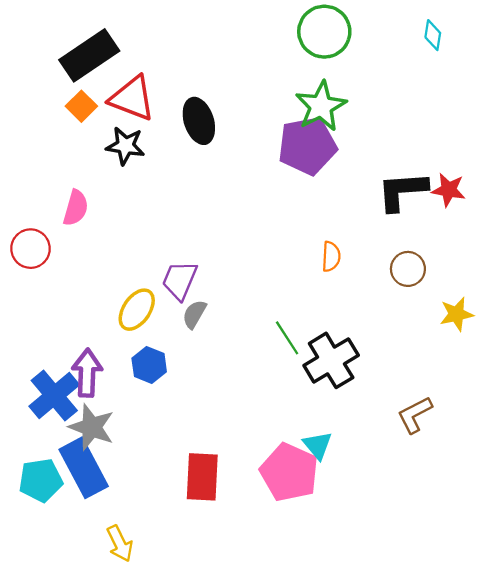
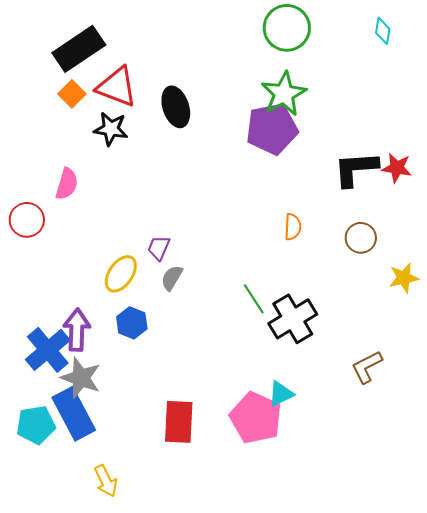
purple trapezoid: (180, 280) -> (159, 248), size x0.7
cyan triangle: (318, 445) -> (281, 394), turned 44

